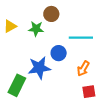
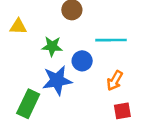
yellow triangle: (10, 26) -> (18, 27), turned 32
green star: (36, 29) -> (52, 46), moved

